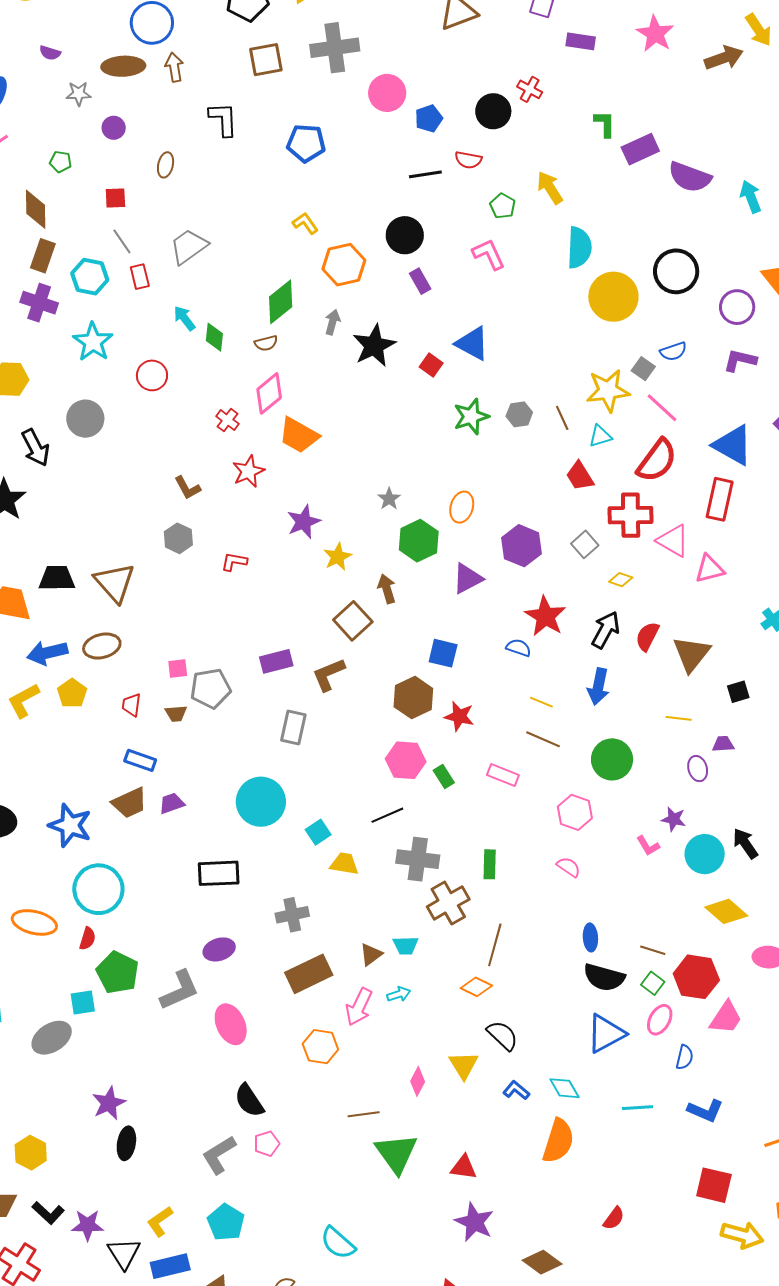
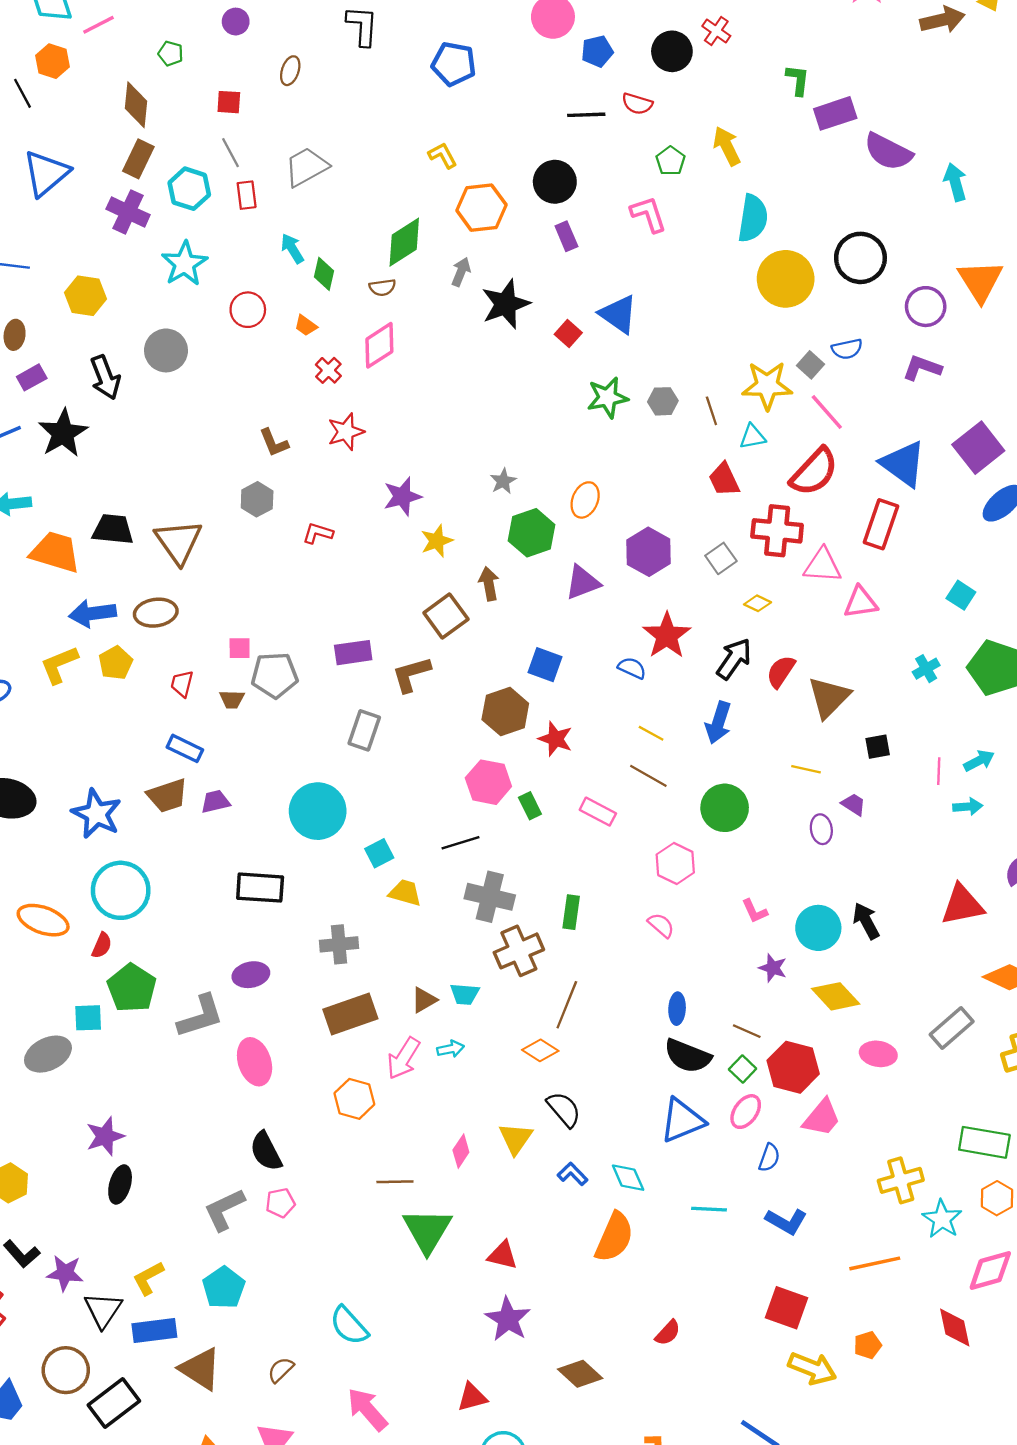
orange trapezoid: (299, 435) -> (306, 326), moved, size x0.5
pink triangle: (673, 541) -> (823, 565), turned -33
purple trapezoid: (723, 744) -> (854, 804), turned 30
purple star: (674, 819) -> (773, 968), moved

